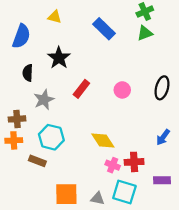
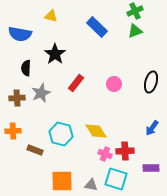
blue semicircle: (21, 36) -> (20, 34), turned 80
brown cross: (17, 119) -> (17, 98), moved
cyan hexagon: (51, 137) -> (61, 134), moved

